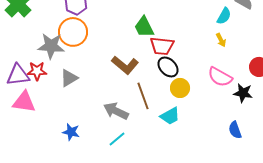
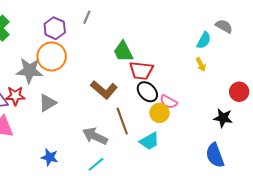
pink semicircle: (220, 77) -> (169, 102), moved, size x0.7
blue semicircle: (235, 130) -> (215, 155), size x1.4

